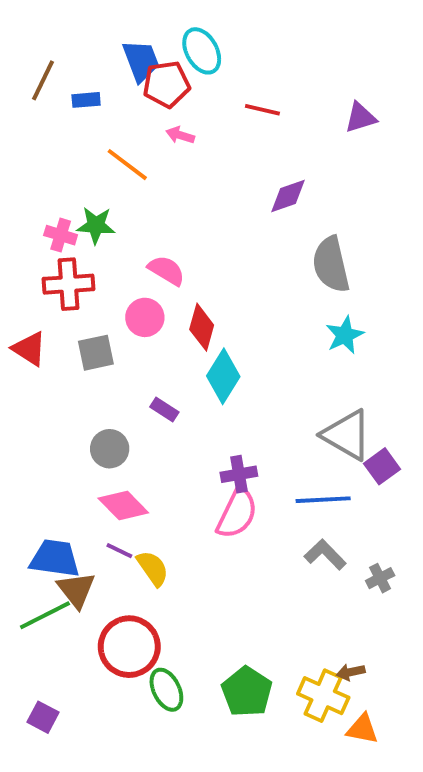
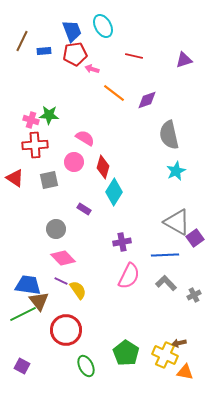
red pentagon: (166, 84) -> (75, 54), moved
orange line: (127, 165) -> (114, 93), moved
pink semicircle: (237, 513) -> (129, 276), moved
green ellipse: (166, 690) -> (86, 366), moved

